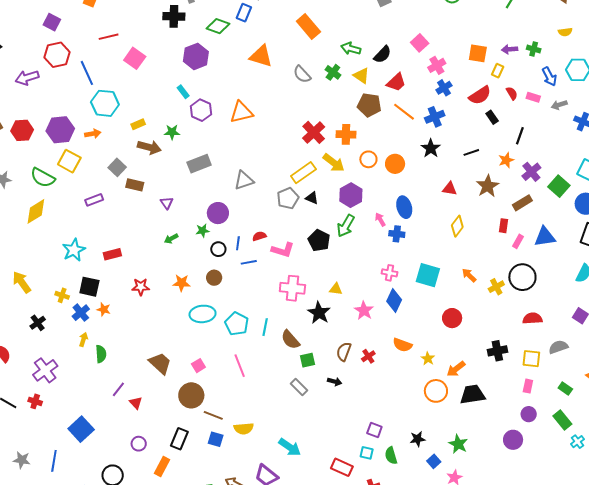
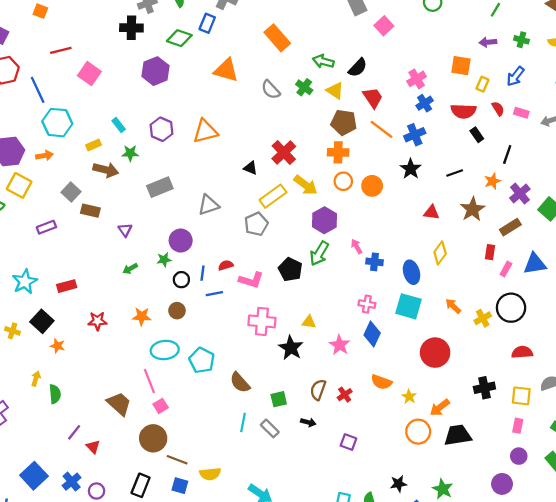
pink square: (420, 43) -> (384, 26), moved
purple arrow: (510, 49) -> (488, 42), moved
green cross: (534, 49) -> (521, 40), moved
blue arrow: (549, 77) -> (515, 76), moved, turned 66
red trapezoid: (396, 82) -> (373, 98), turned -80
cyan rectangle: (183, 92) -> (119, 125), moved
red semicircle: (480, 95) -> (463, 111), turned 35
orange cross: (346, 134) -> (338, 152), moved
black triangle: (312, 198) -> (250, 168), moved
blue ellipse: (404, 207) -> (412, 272), moved
black square: (89, 287) -> (42, 321), turned 30
blue cross: (81, 313) -> (72, 482), moved
red circle: (452, 318) -> (435, 353), size x1.4
cyan line: (265, 327) -> (243, 422), moved
brown semicircle: (290, 340) -> (240, 383), moved
pink line: (240, 366) -> (149, 381), moved
purple square: (374, 430) -> (348, 442), moved

